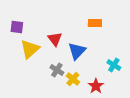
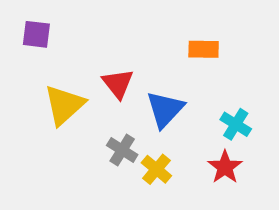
purple square: (17, 27) -> (36, 34), moved
cyan cross: (114, 65) -> (236, 124), moved
red star: (96, 86) -> (225, 167), moved

